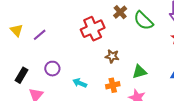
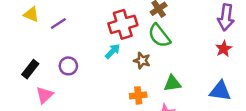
green semicircle: (143, 21) -> (159, 36), moved
yellow triangle: (17, 30) -> (31, 14), turned -32
cyan arrow: (80, 83) -> (113, 51), moved, turned 104

